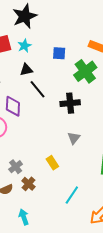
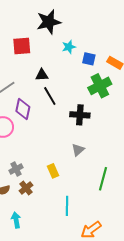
cyan star: (24, 46) -> (69, 47), moved
blue square: (59, 53) -> (89, 59), moved
cyan line: (72, 195) -> (67, 206), turned -42

